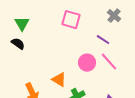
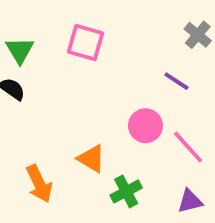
pink square: (71, 20) -> (86, 43), moved
pink line: (109, 62) -> (188, 147), moved

